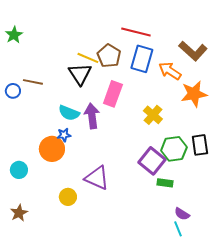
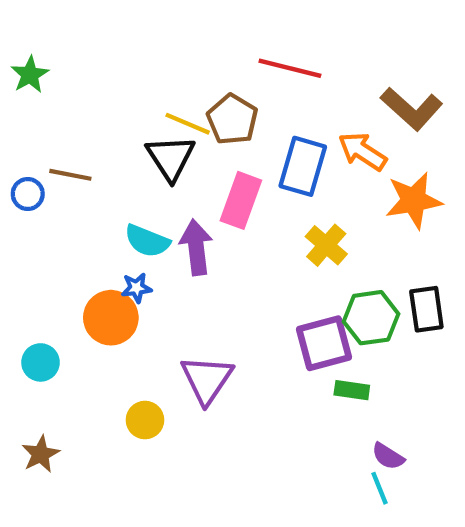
blue rectangle: (142, 59) -> (303, 166), moved
purple square: (152, 161) -> (324, 343), turned 36
purple triangle: (97, 178) -> (207, 380), turned 40

